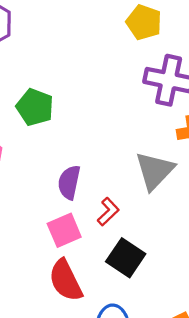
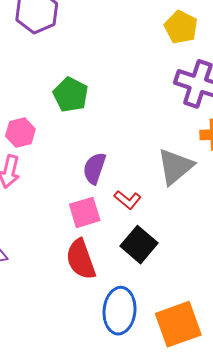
red L-shape: (108, 212) -> (128, 200), turned 76

